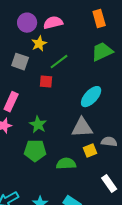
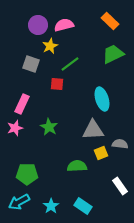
orange rectangle: (99, 19) -> (110, 21), turned -30
cyan ellipse: (91, 97) -> (102, 99), turned -60
green pentagon: (35, 151) -> (27, 174), moved

